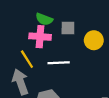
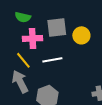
green semicircle: (44, 19) -> (23, 17), moved
gray square: (68, 28) -> (57, 27), size x1.5

